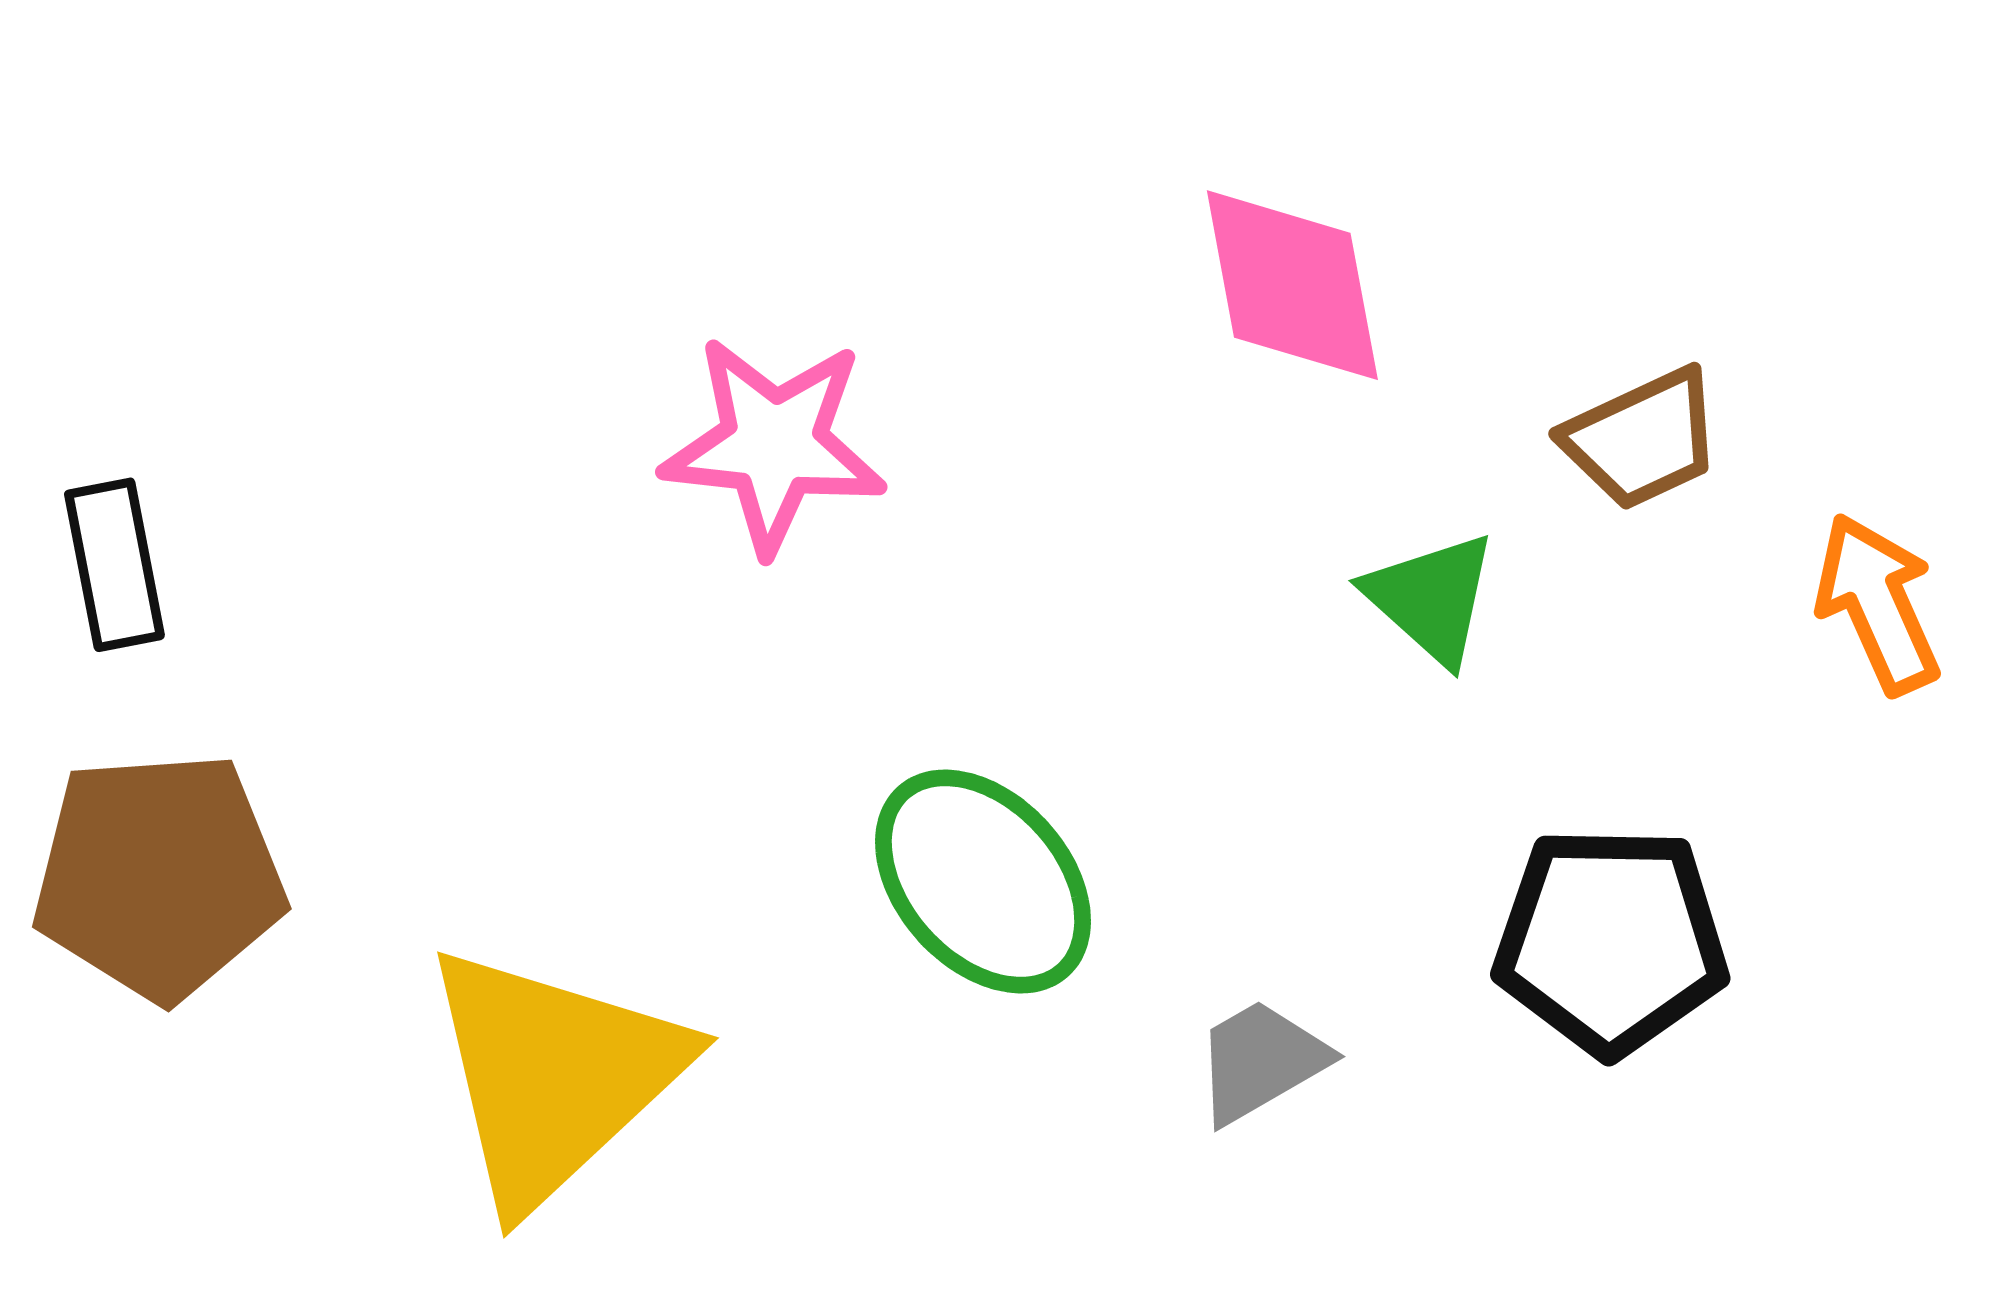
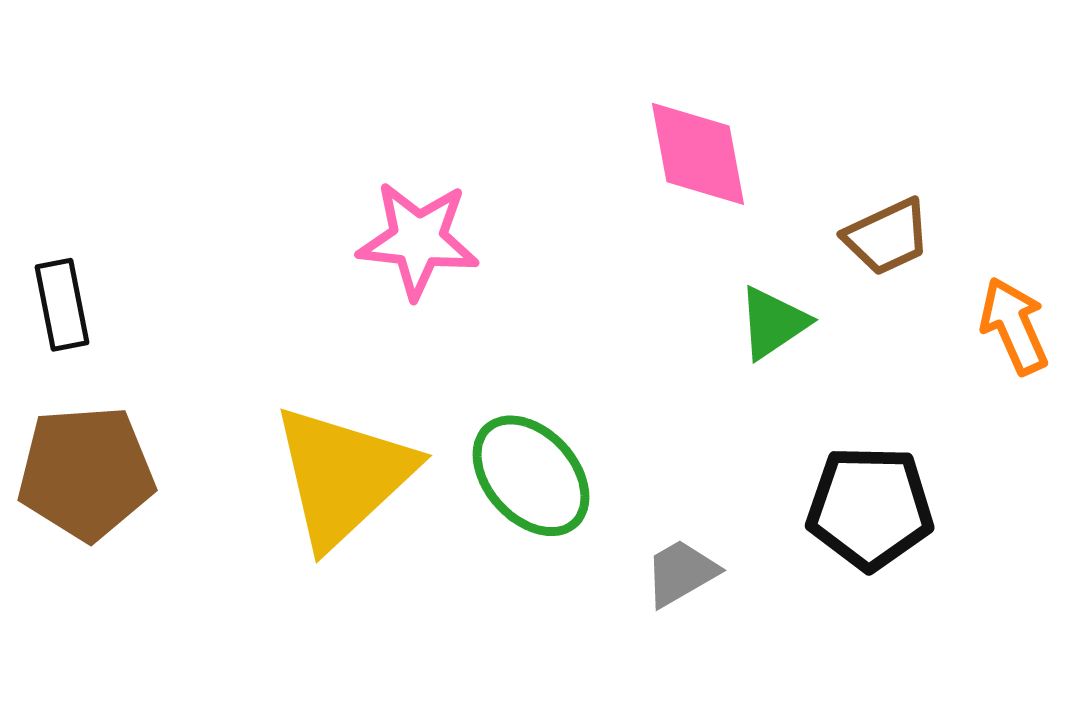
green triangle: (1431, 598) -> (773, 323), turned 44
yellow triangle: (553, 1076) -> (343, 476), moved

